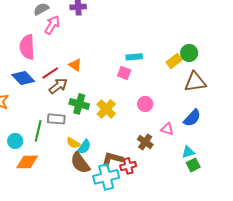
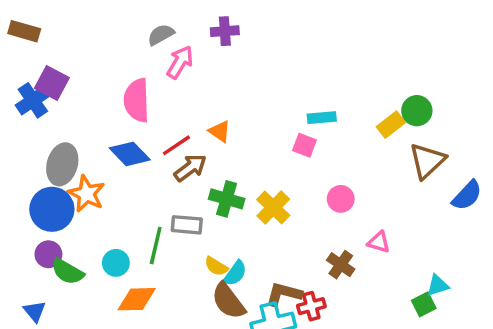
brown triangle: (195, 82) -> (427, 161), turned -35
blue semicircle: (192, 118) -> (467, 195), moved
cyan triangle: (188, 152) -> (438, 285), moved

